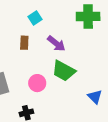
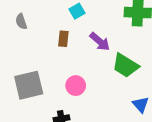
green trapezoid: (64, 71) -> (125, 65), moved

